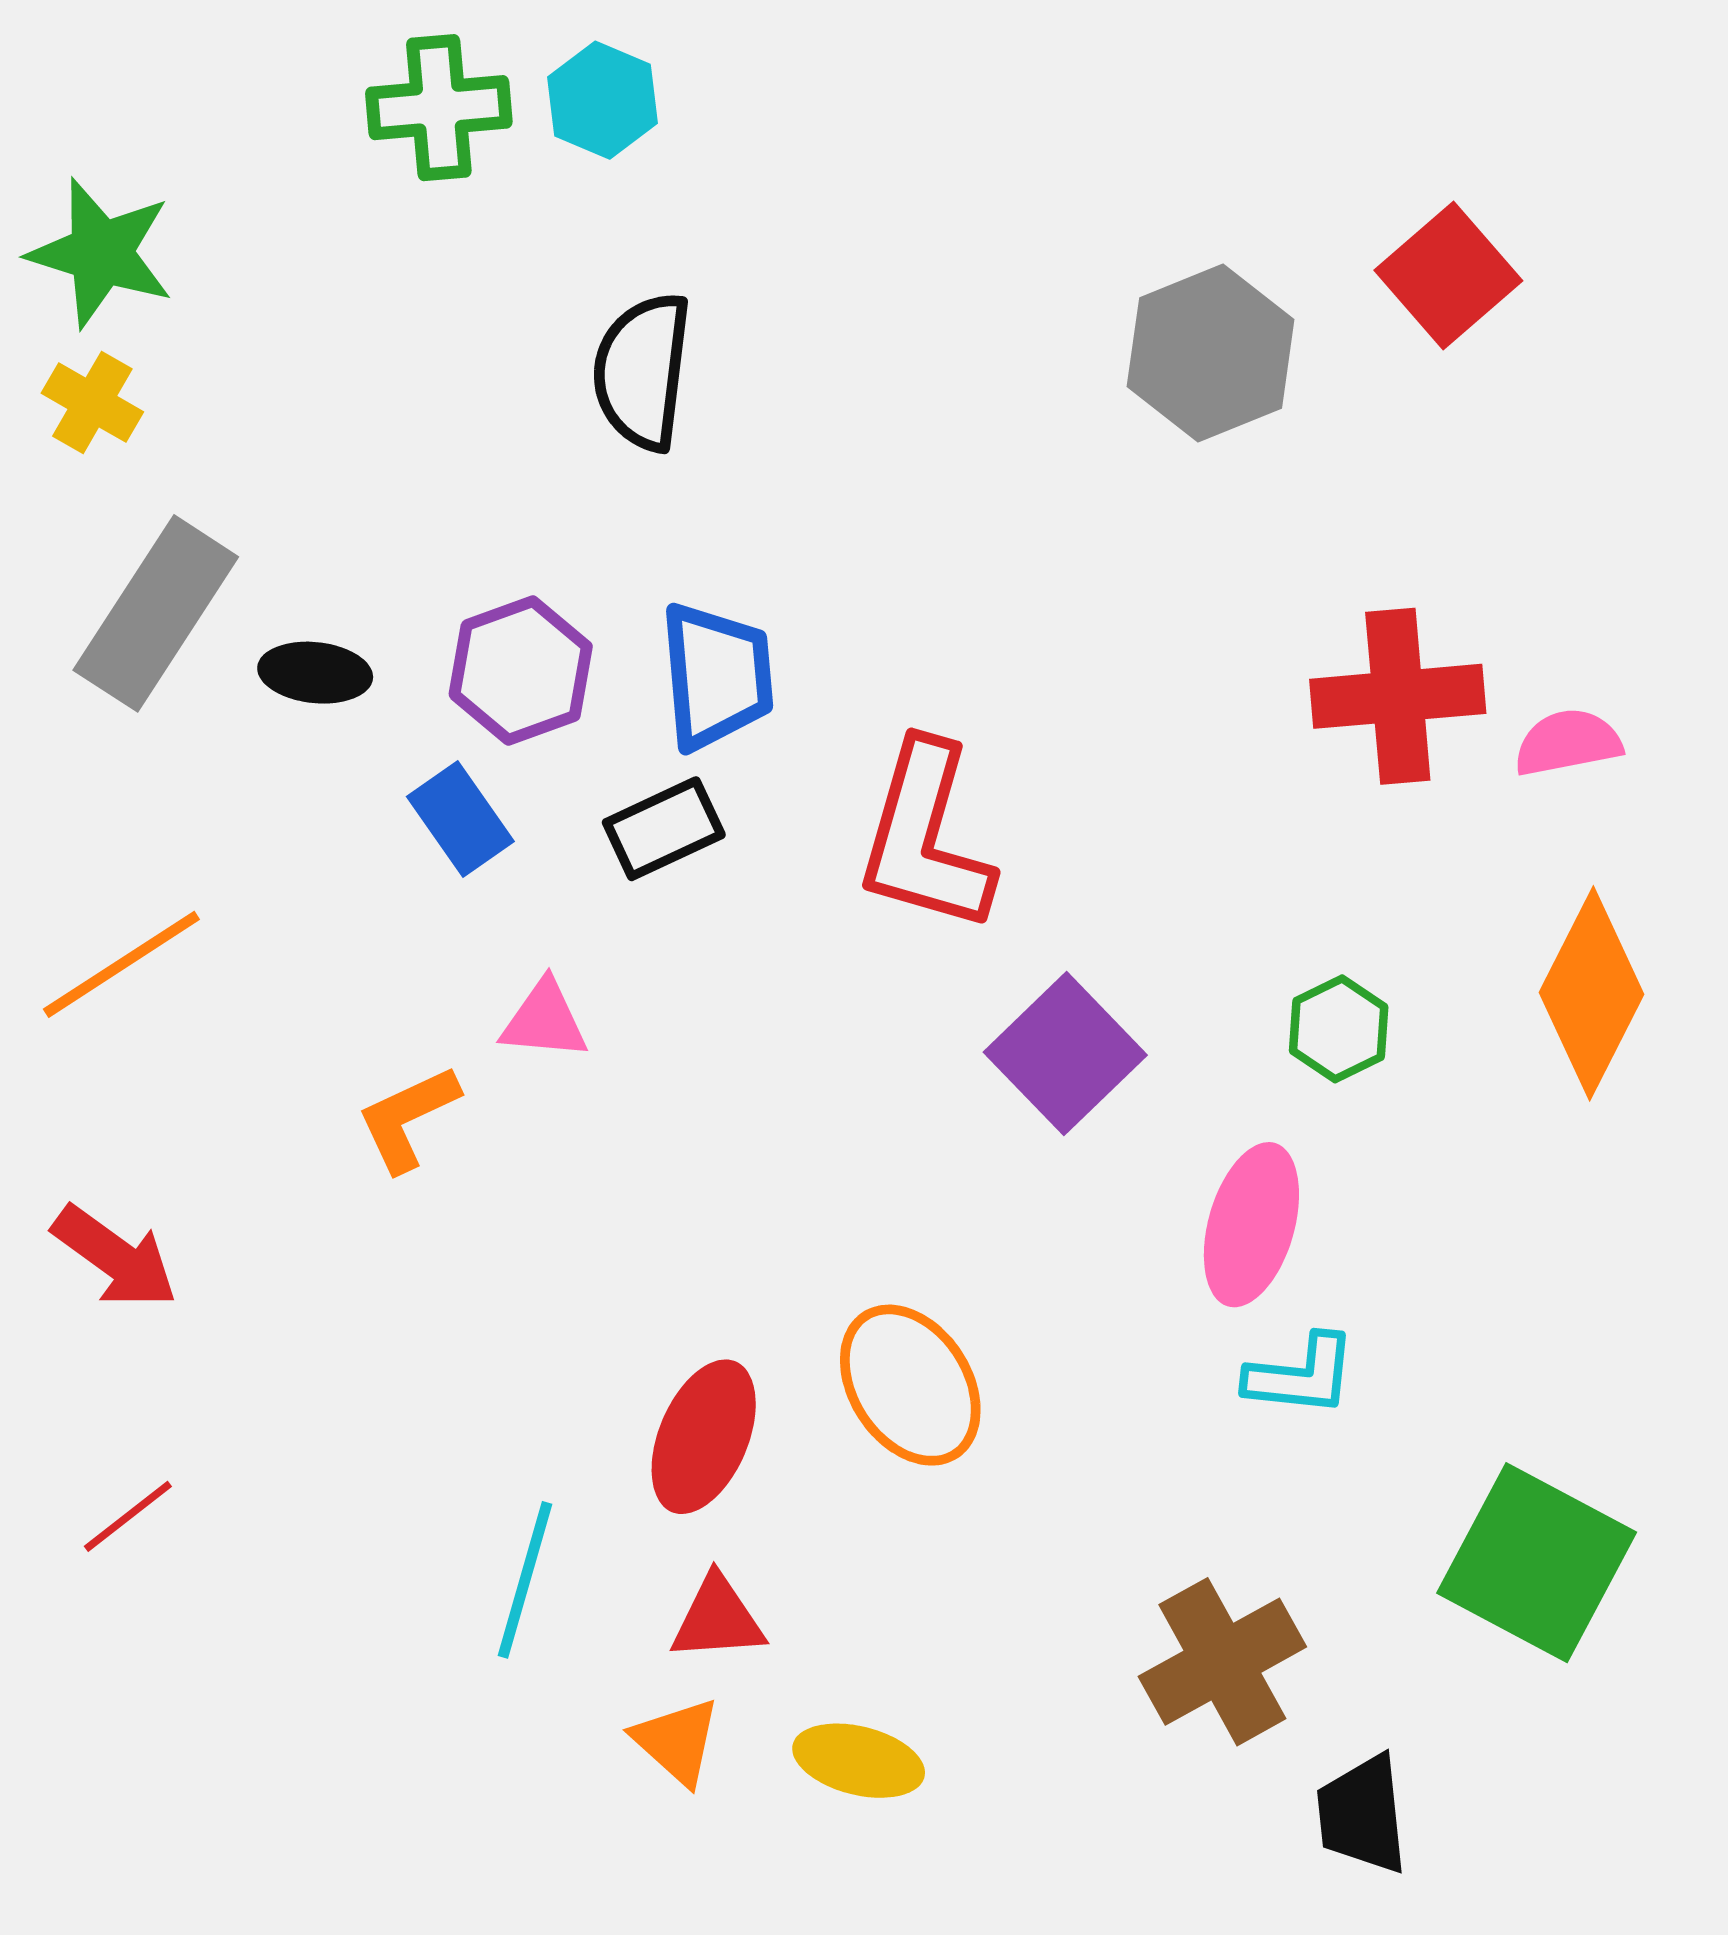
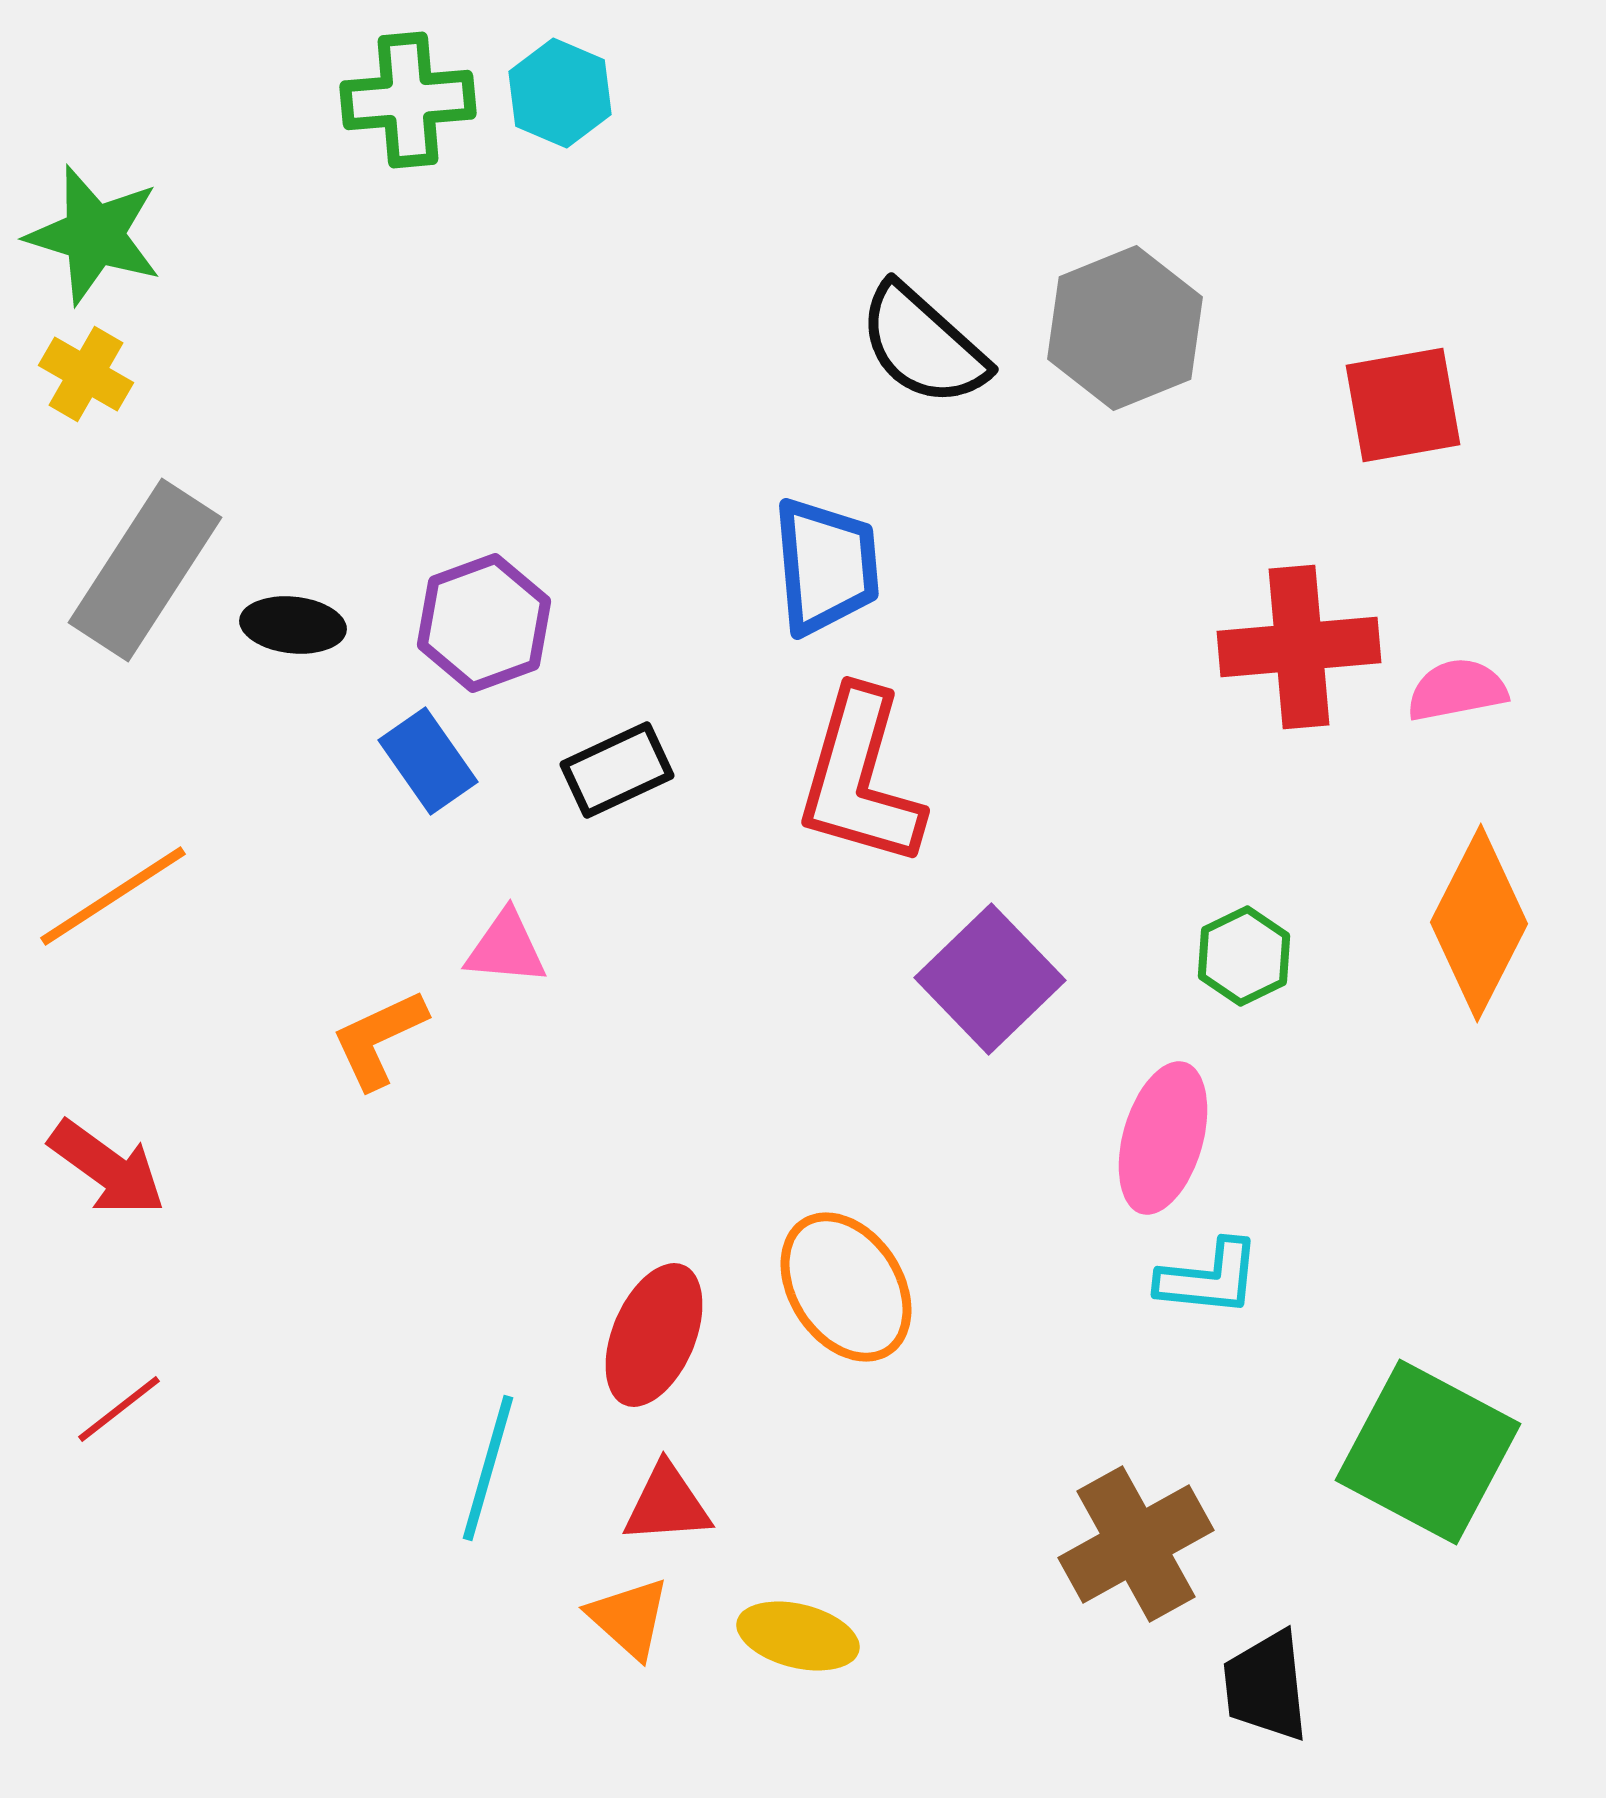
red square: (1448, 276) -> (1403, 405), moved, turned 31
black semicircle: (642, 371) -> (923, 345), moved, turned -55
blue trapezoid: (717, 676) -> (826, 566), moved

